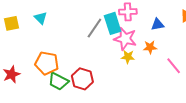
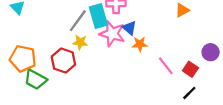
blue triangle: (158, 24) -> (129, 28), moved, turned 48
yellow star: (128, 57) -> (80, 42), moved
red hexagon: (82, 79) -> (63, 61), moved

